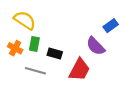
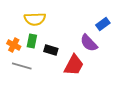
yellow semicircle: (25, 20) -> (35, 19), moved, turned 145
gray line: (35, 71) -> (22, 66), moved

